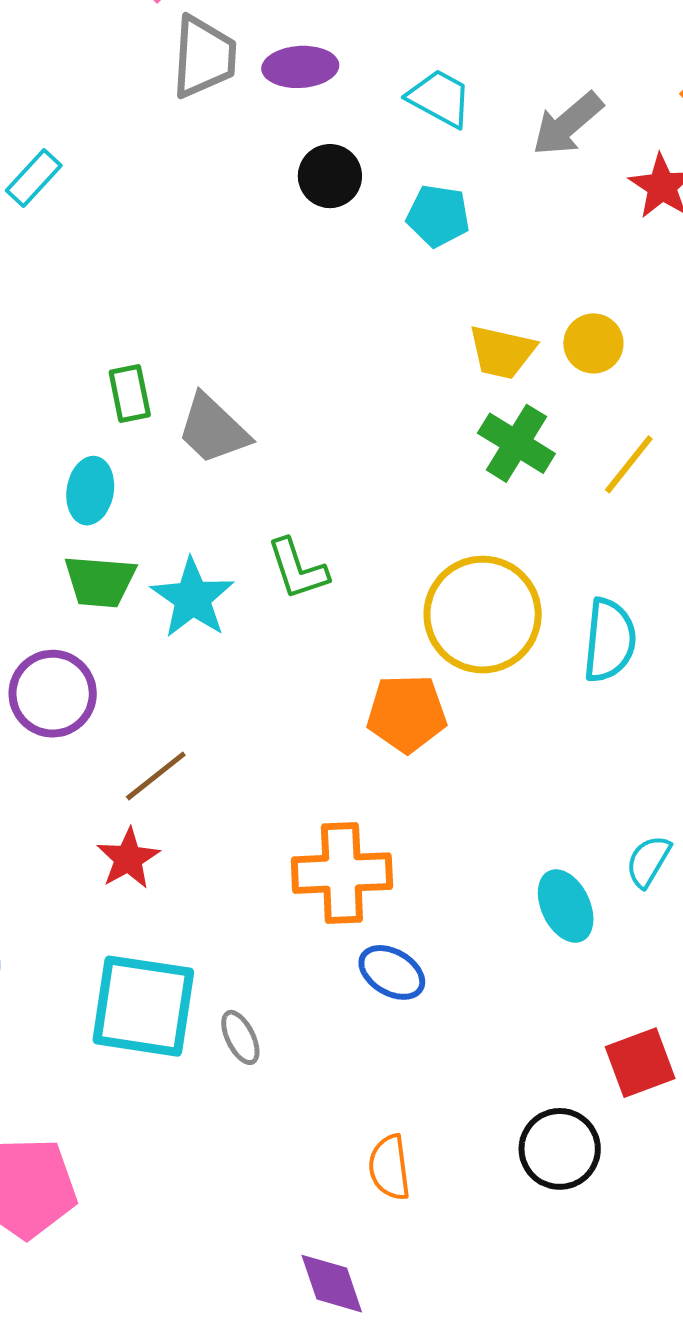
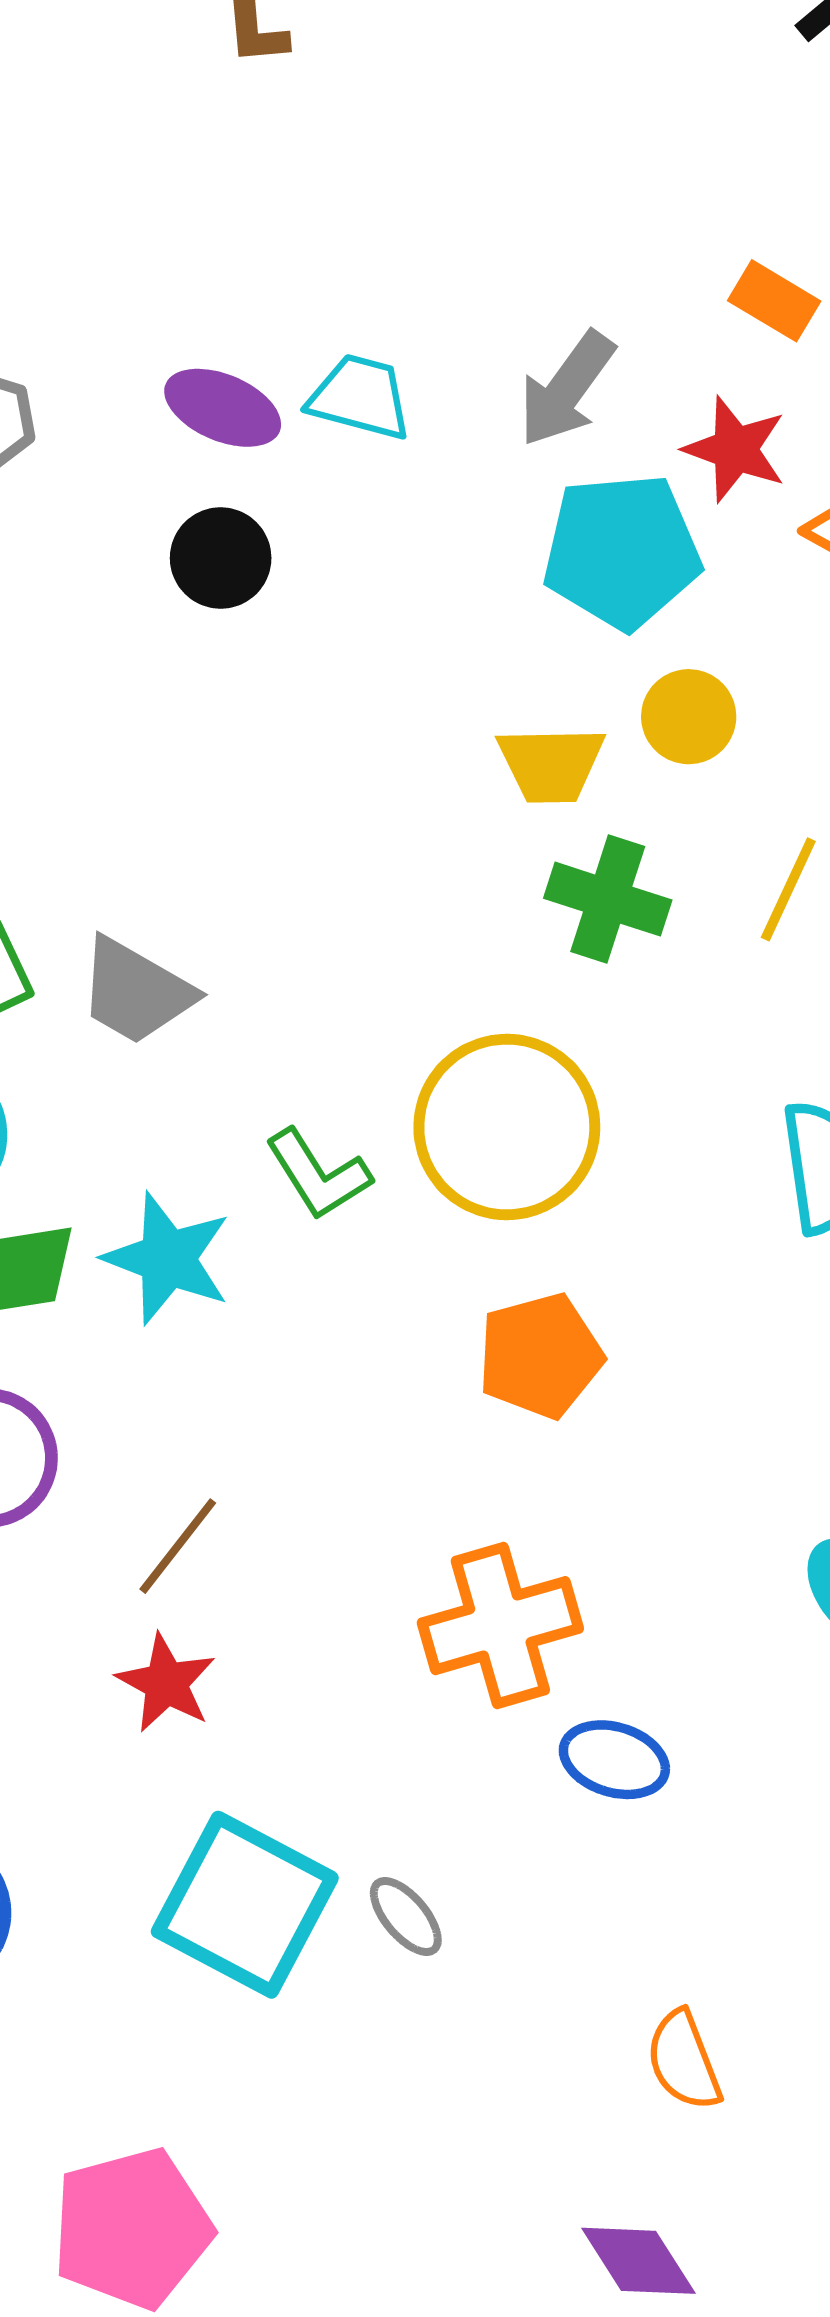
purple ellipse: (300, 67) -> (223, 408), moved, turned 40
cyan pentagon: (438, 216) -> (622, 551), moved, size x1.6
yellow circle: (483, 615) -> (507, 1127), moved
cyan square: (143, 1006) -> (245, 1905), turned 33

